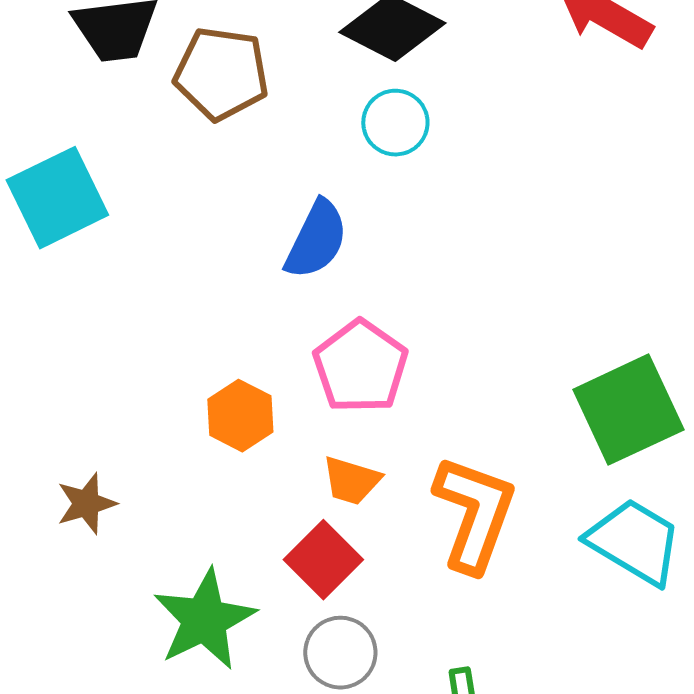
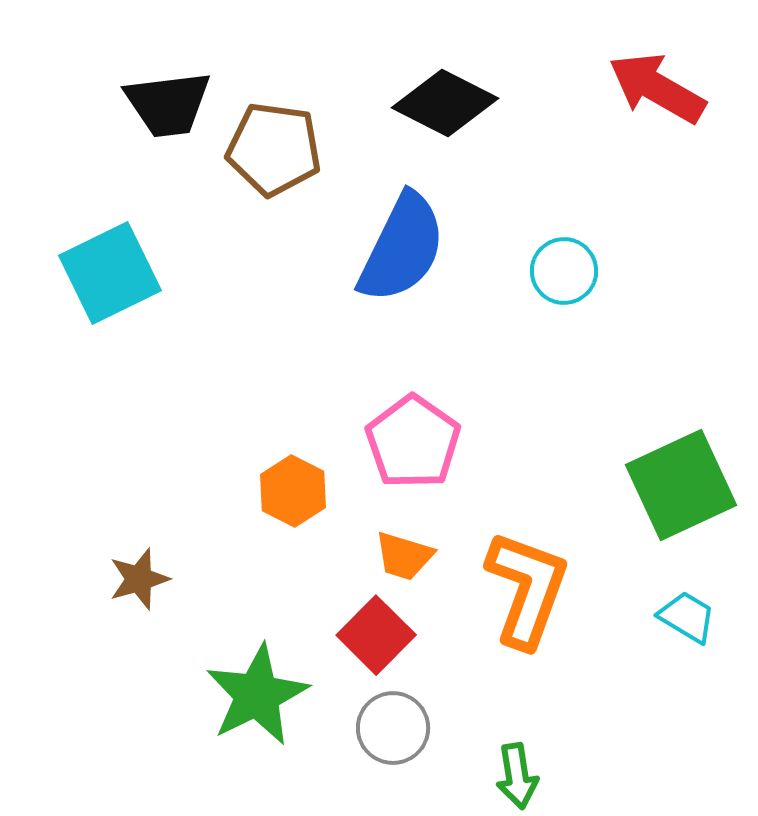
cyan circle: (395, 123) -> (564, 271), moved
blue semicircle: (316, 240) -> (402, 248), moved, size x1.4
cyan trapezoid: (634, 542) -> (687, 617), size x0.6

